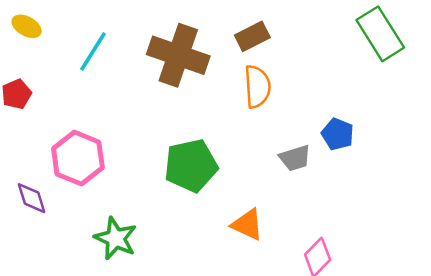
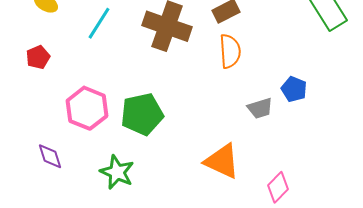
green pentagon: (191, 166) -> (142, 114), moved
purple diamond: (32, 198) -> (50, 156), moved
orange triangle: (247, 225) -> (222, 161), size x1.4

